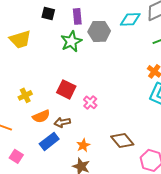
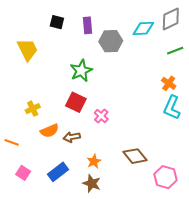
yellow trapezoid: (20, 39) -> (27, 50), turned -100
green star: (71, 41) -> (81, 71), moved
blue rectangle: (49, 141) -> (58, 172), moved

